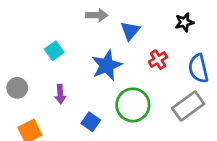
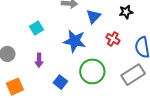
black star: (184, 22) -> (126, 12), moved
red cross: (158, 60) -> (113, 39), turned -32
blue star: (107, 65) -> (75, 41), turned 30

